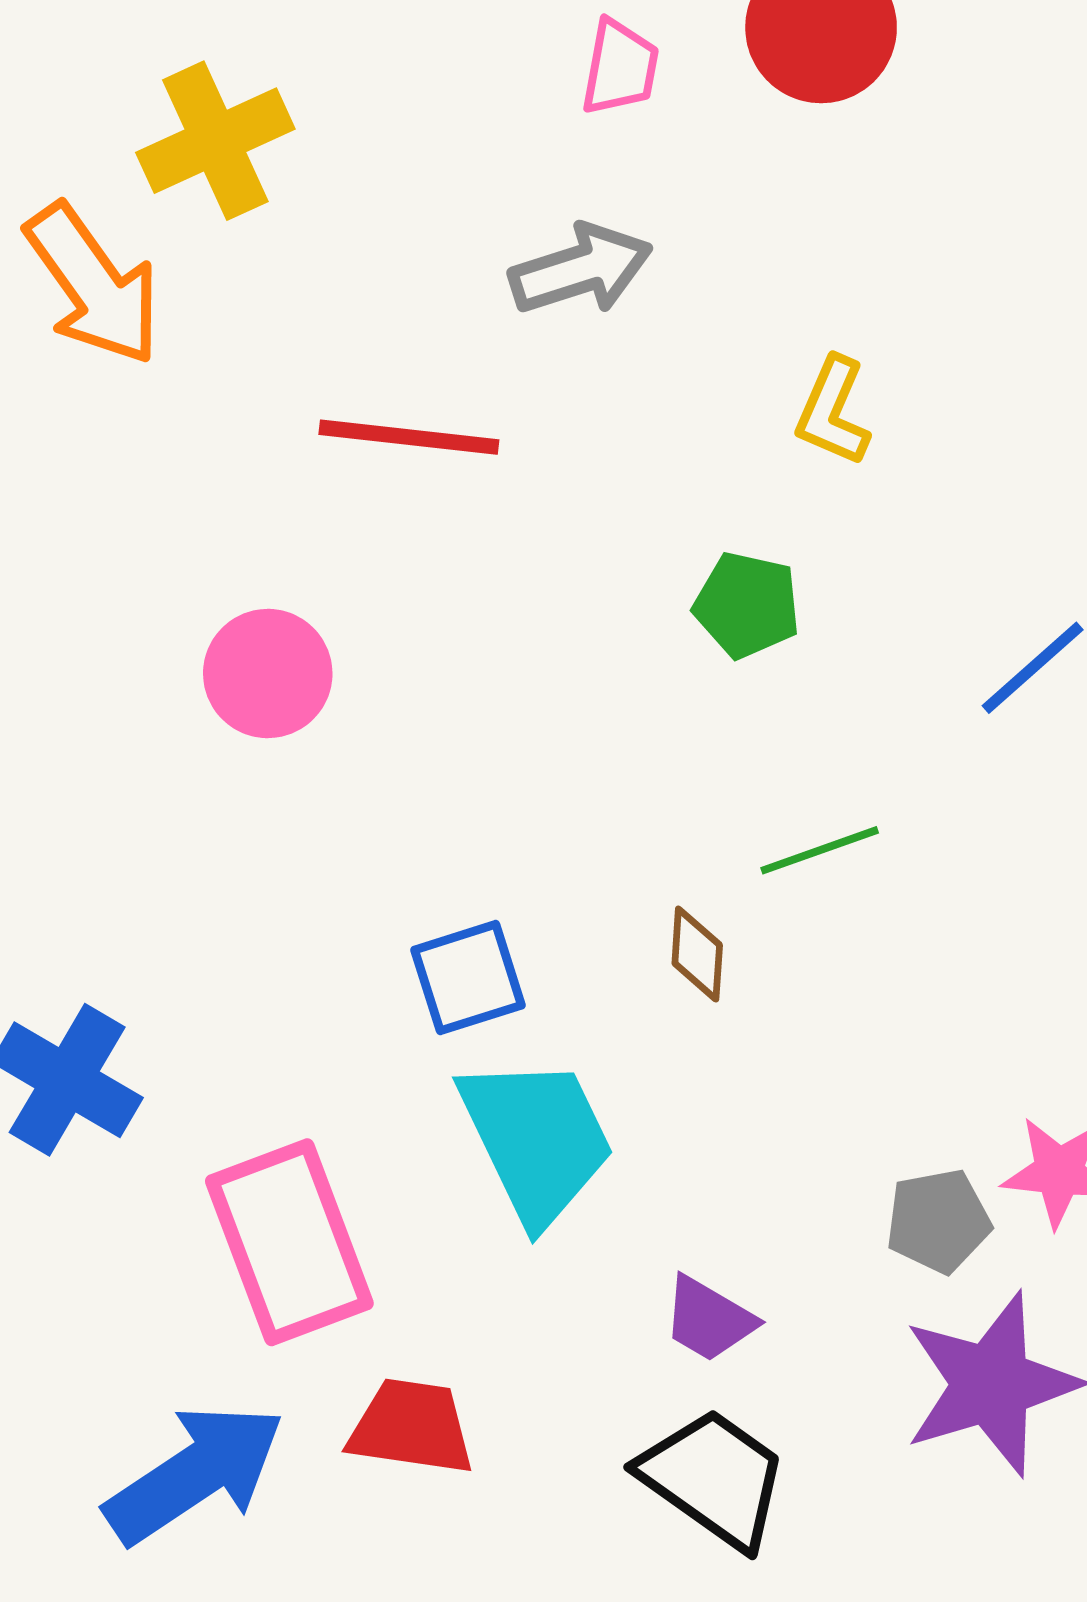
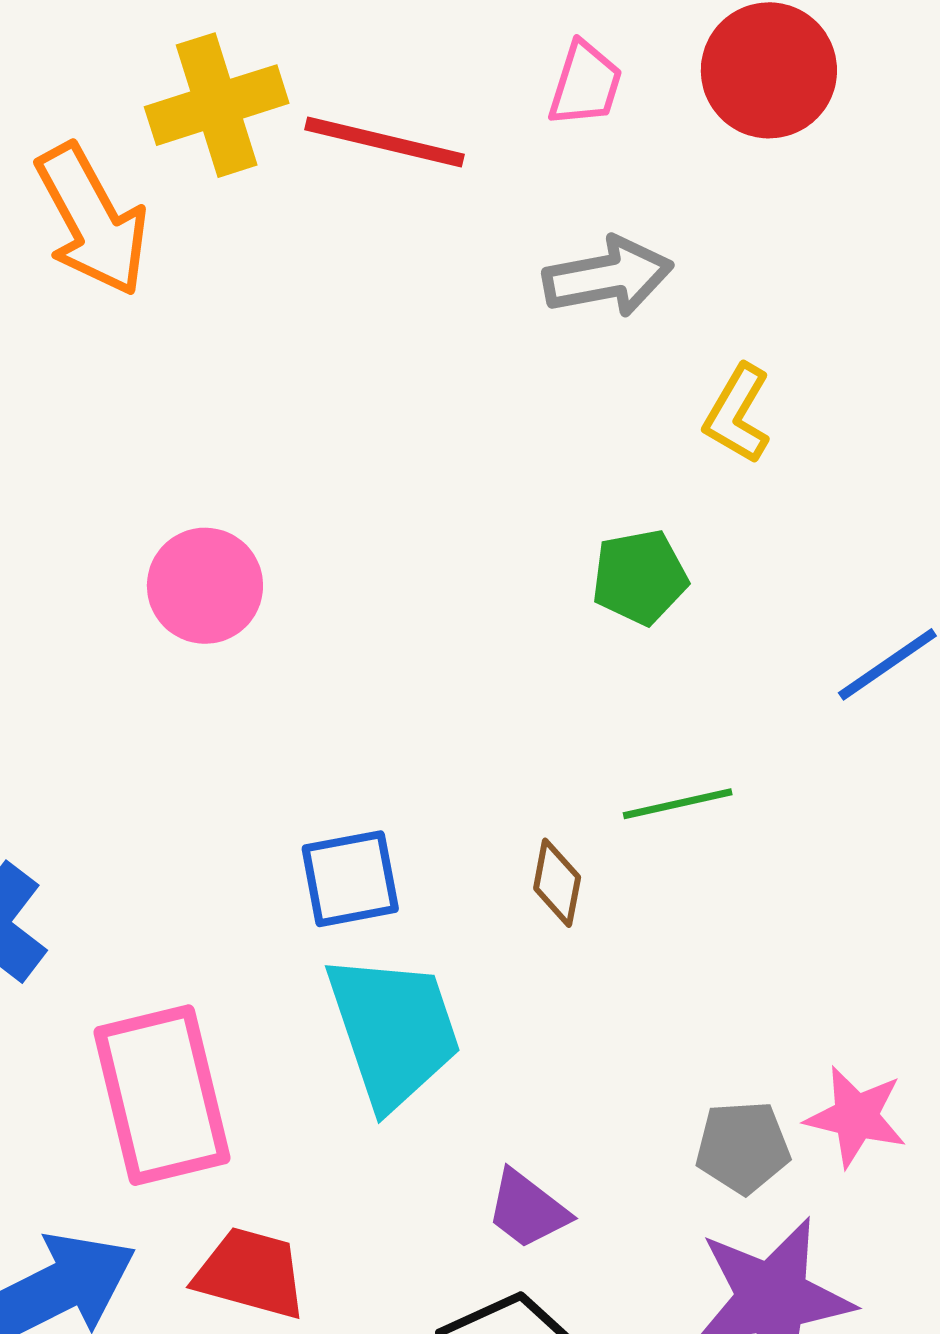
gray arrow: (581, 269) -> (608, 277), moved
red line: (409, 437) -> (385, 142), moved
green pentagon: (747, 605) -> (640, 577), turned -30

